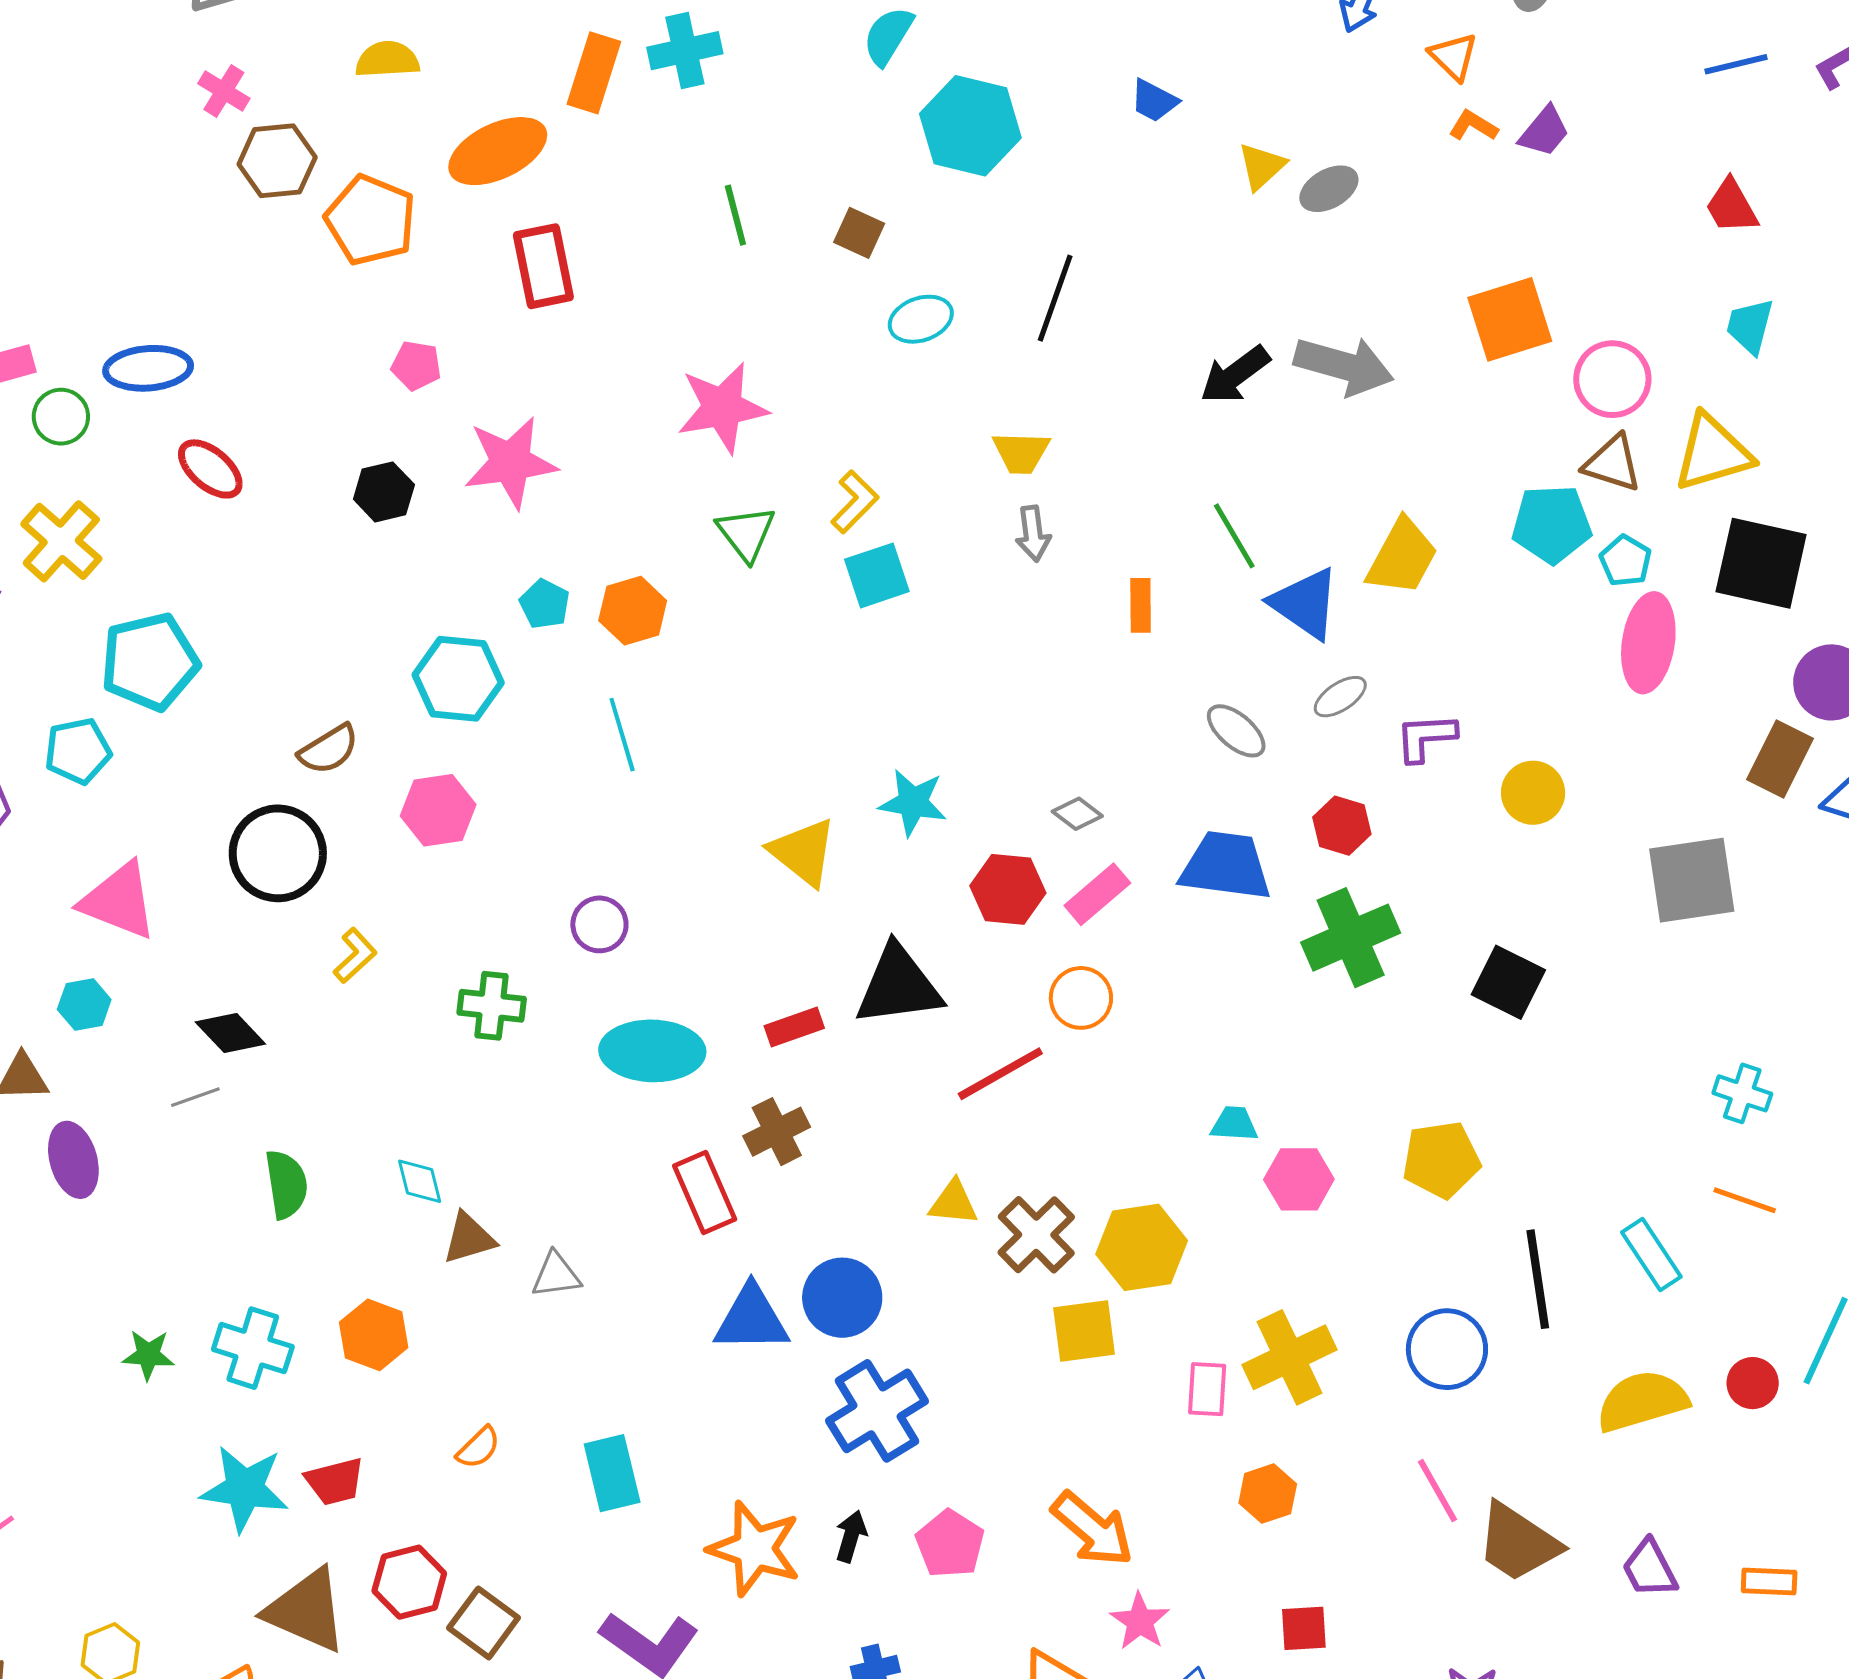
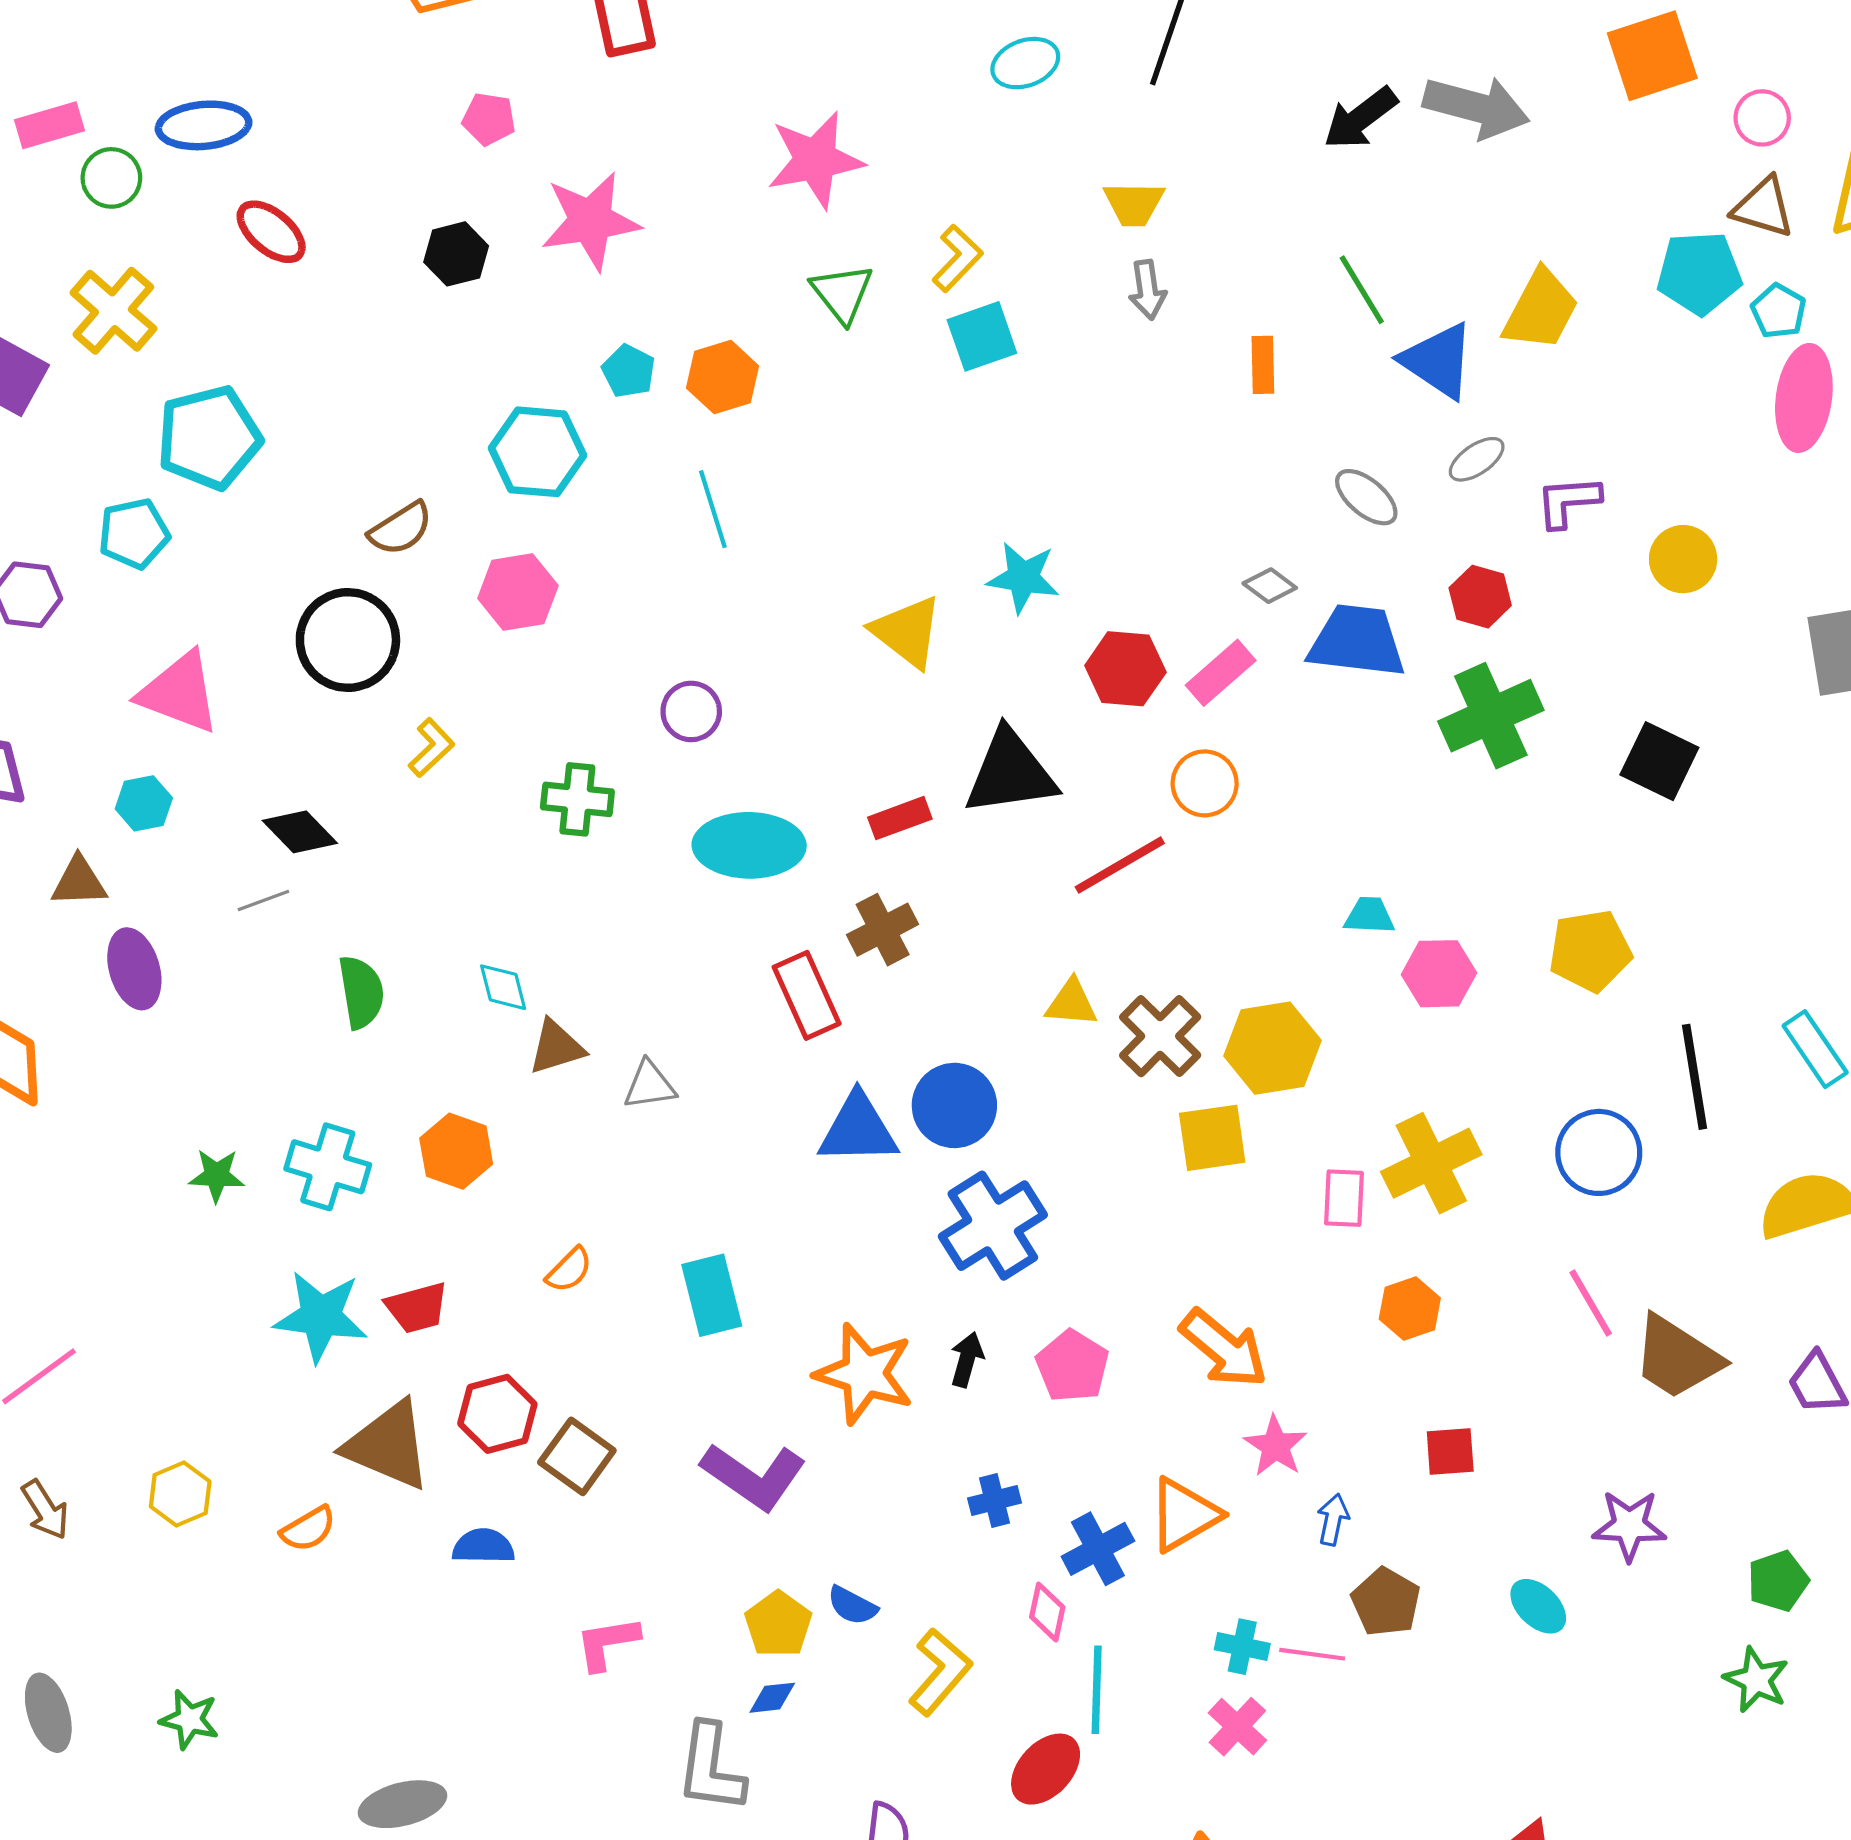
pink circle: (1612, 379) -> (1762, 118), size x0.7
gray diamond: (1077, 814) -> (1270, 586), moved

